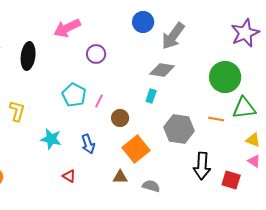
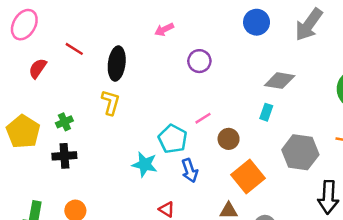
pink arrow: (67, 28) -> (164, 29), size x0.6
gray arrow: (173, 36) -> (309, 25), moved
cyan pentagon: (74, 95) -> (173, 139), moved
pink line: (99, 101) -> (203, 118), turned 32
yellow L-shape: (17, 111) -> (111, 102), moved

